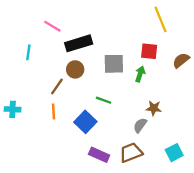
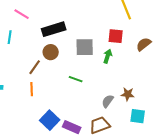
pink line: (52, 26) -> (22, 14), moved
brown star: (154, 108) -> (128, 94), moved
blue square: (85, 122) -> (50, 120), moved
cyan square: (174, 153) -> (138, 116), moved, turned 35

